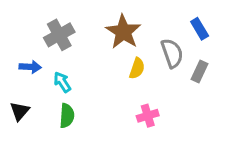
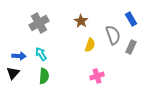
brown star: (123, 32) -> (81, 21), size x0.6
blue arrow: (30, 67) -> (19, 56), moved

